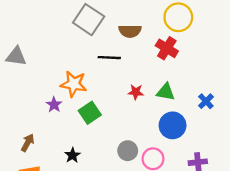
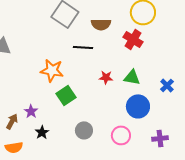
purple star: (54, 105) -> (31, 111), moved
gray circle: (128, 151) -> (84, 130), moved
black star: (72, 155) -> (42, 132), moved

